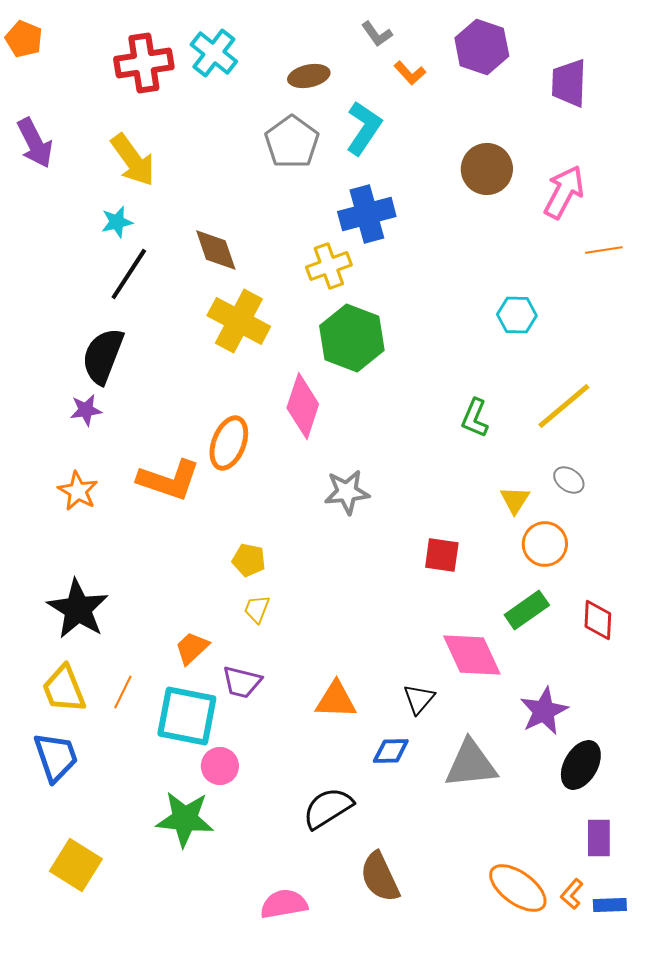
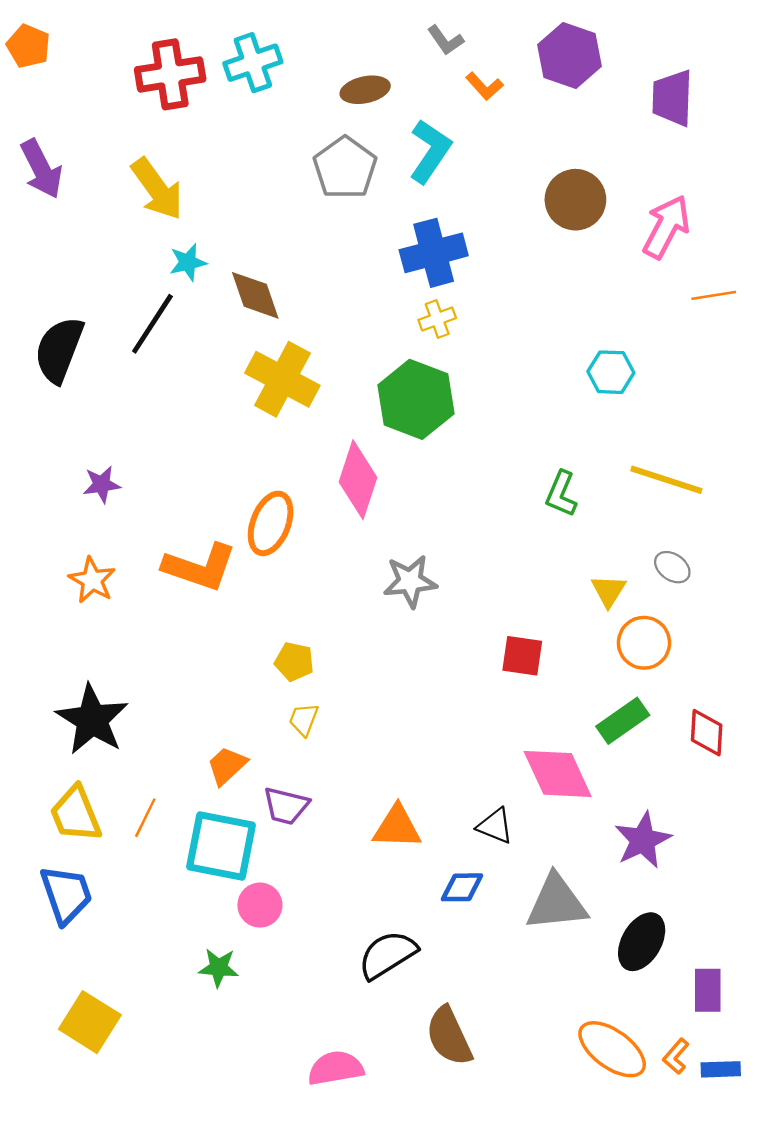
cyan cross: (214, 53) -> (253, 63), turned 33
cyan star: (117, 222) -> (188, 262), moved
yellow cross: (329, 266) -> (437, 319), moved, size x0.7
black semicircle: (103, 356) -> (59, 350), moved
yellow line: (564, 406) -> (666, 480), turned 58
black triangle: (419, 699) -> (495, 826), turned -48
black ellipse: (581, 765) -> (642, 942), moved
green star: (185, 819) -> (219, 968), size x0.6

